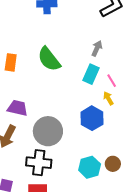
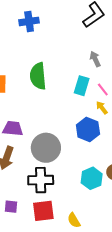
gray arrow: (97, 48) -> (95, 59), moved, turned -42
green semicircle: (49, 59) -> (38, 76), turned 40

